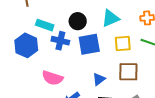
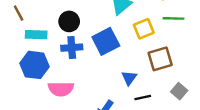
black circle: (78, 21) -> (69, 21), moved
cyan rectangle: (45, 25) -> (36, 35), moved
pink semicircle: (52, 78) -> (61, 89), moved

